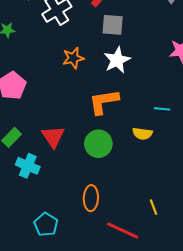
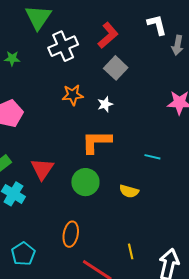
gray square: (113, 25) -> (116, 68), turned 30
white star: (117, 60) -> (105, 104), moved, size x0.6
yellow semicircle: (142, 134) -> (129, 191), moved

